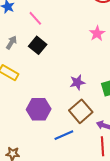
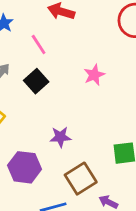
pink star: (97, 33) -> (94, 75), moved
purple star: (77, 82) -> (60, 137), moved

